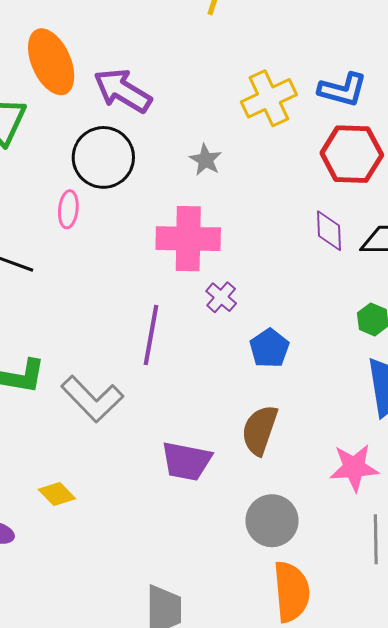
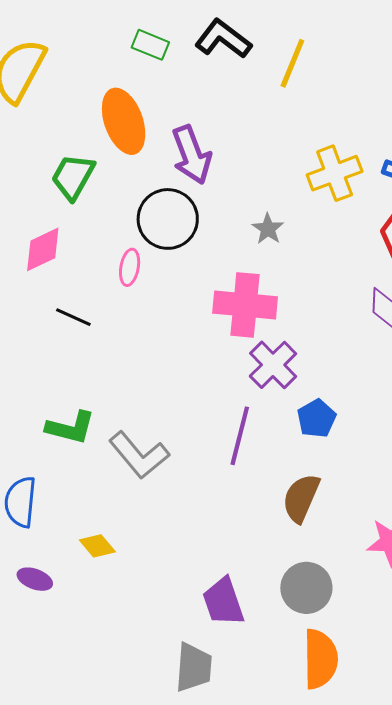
purple arrow: (123, 91) -> (192, 155), turned -146
purple cross: (221, 297) -> (273, 365), size x1.6
purple line: (151, 335) -> (240, 436), moved
purple trapezoid: (186, 461) -> (223, 602), moved, turned 56

